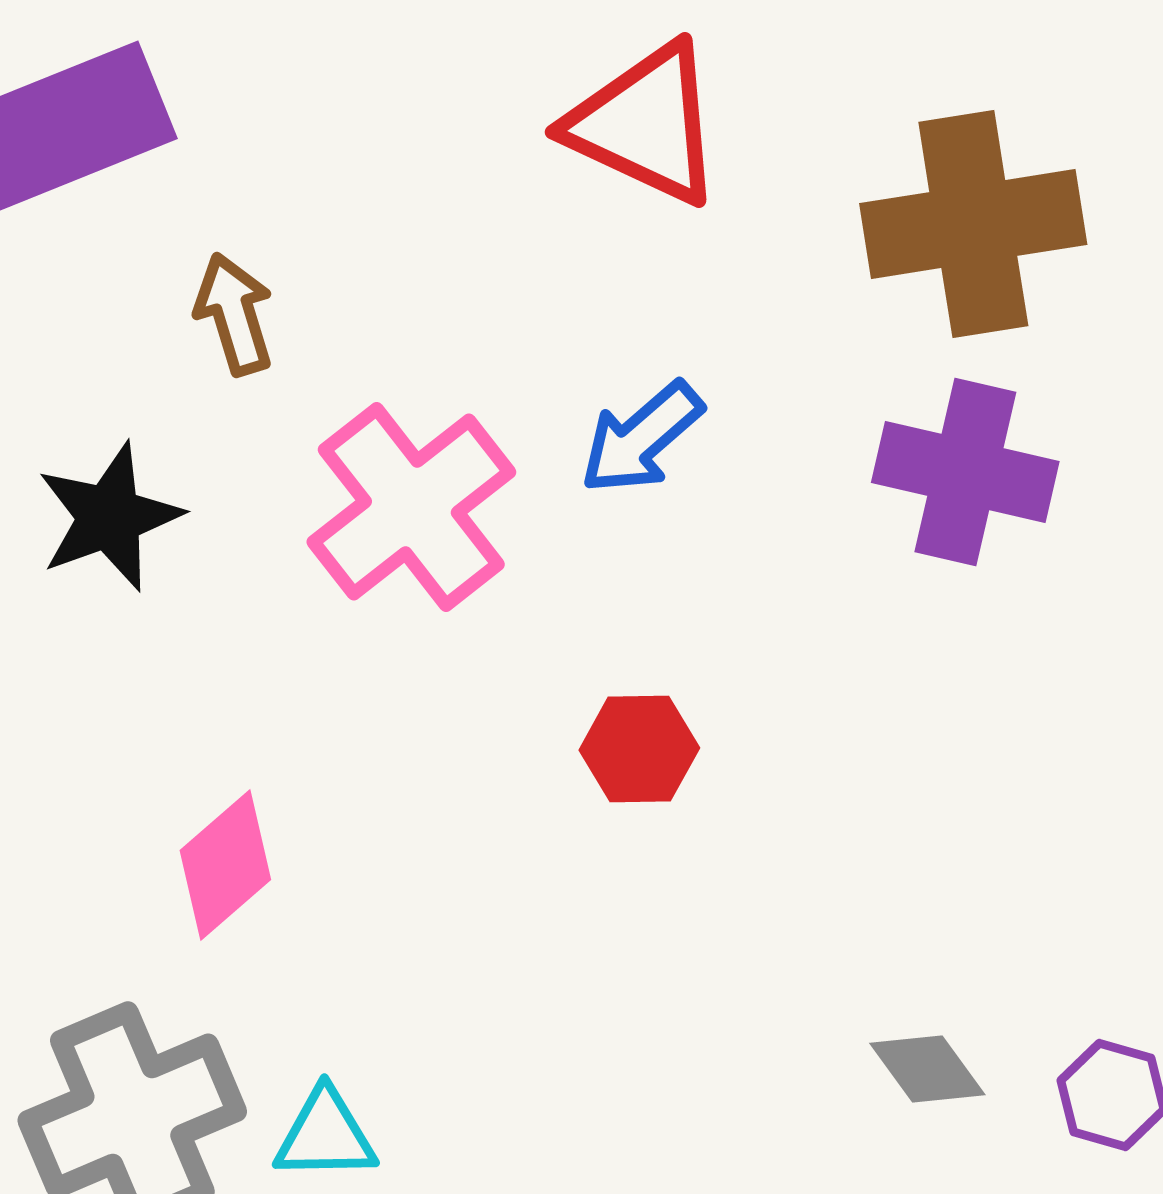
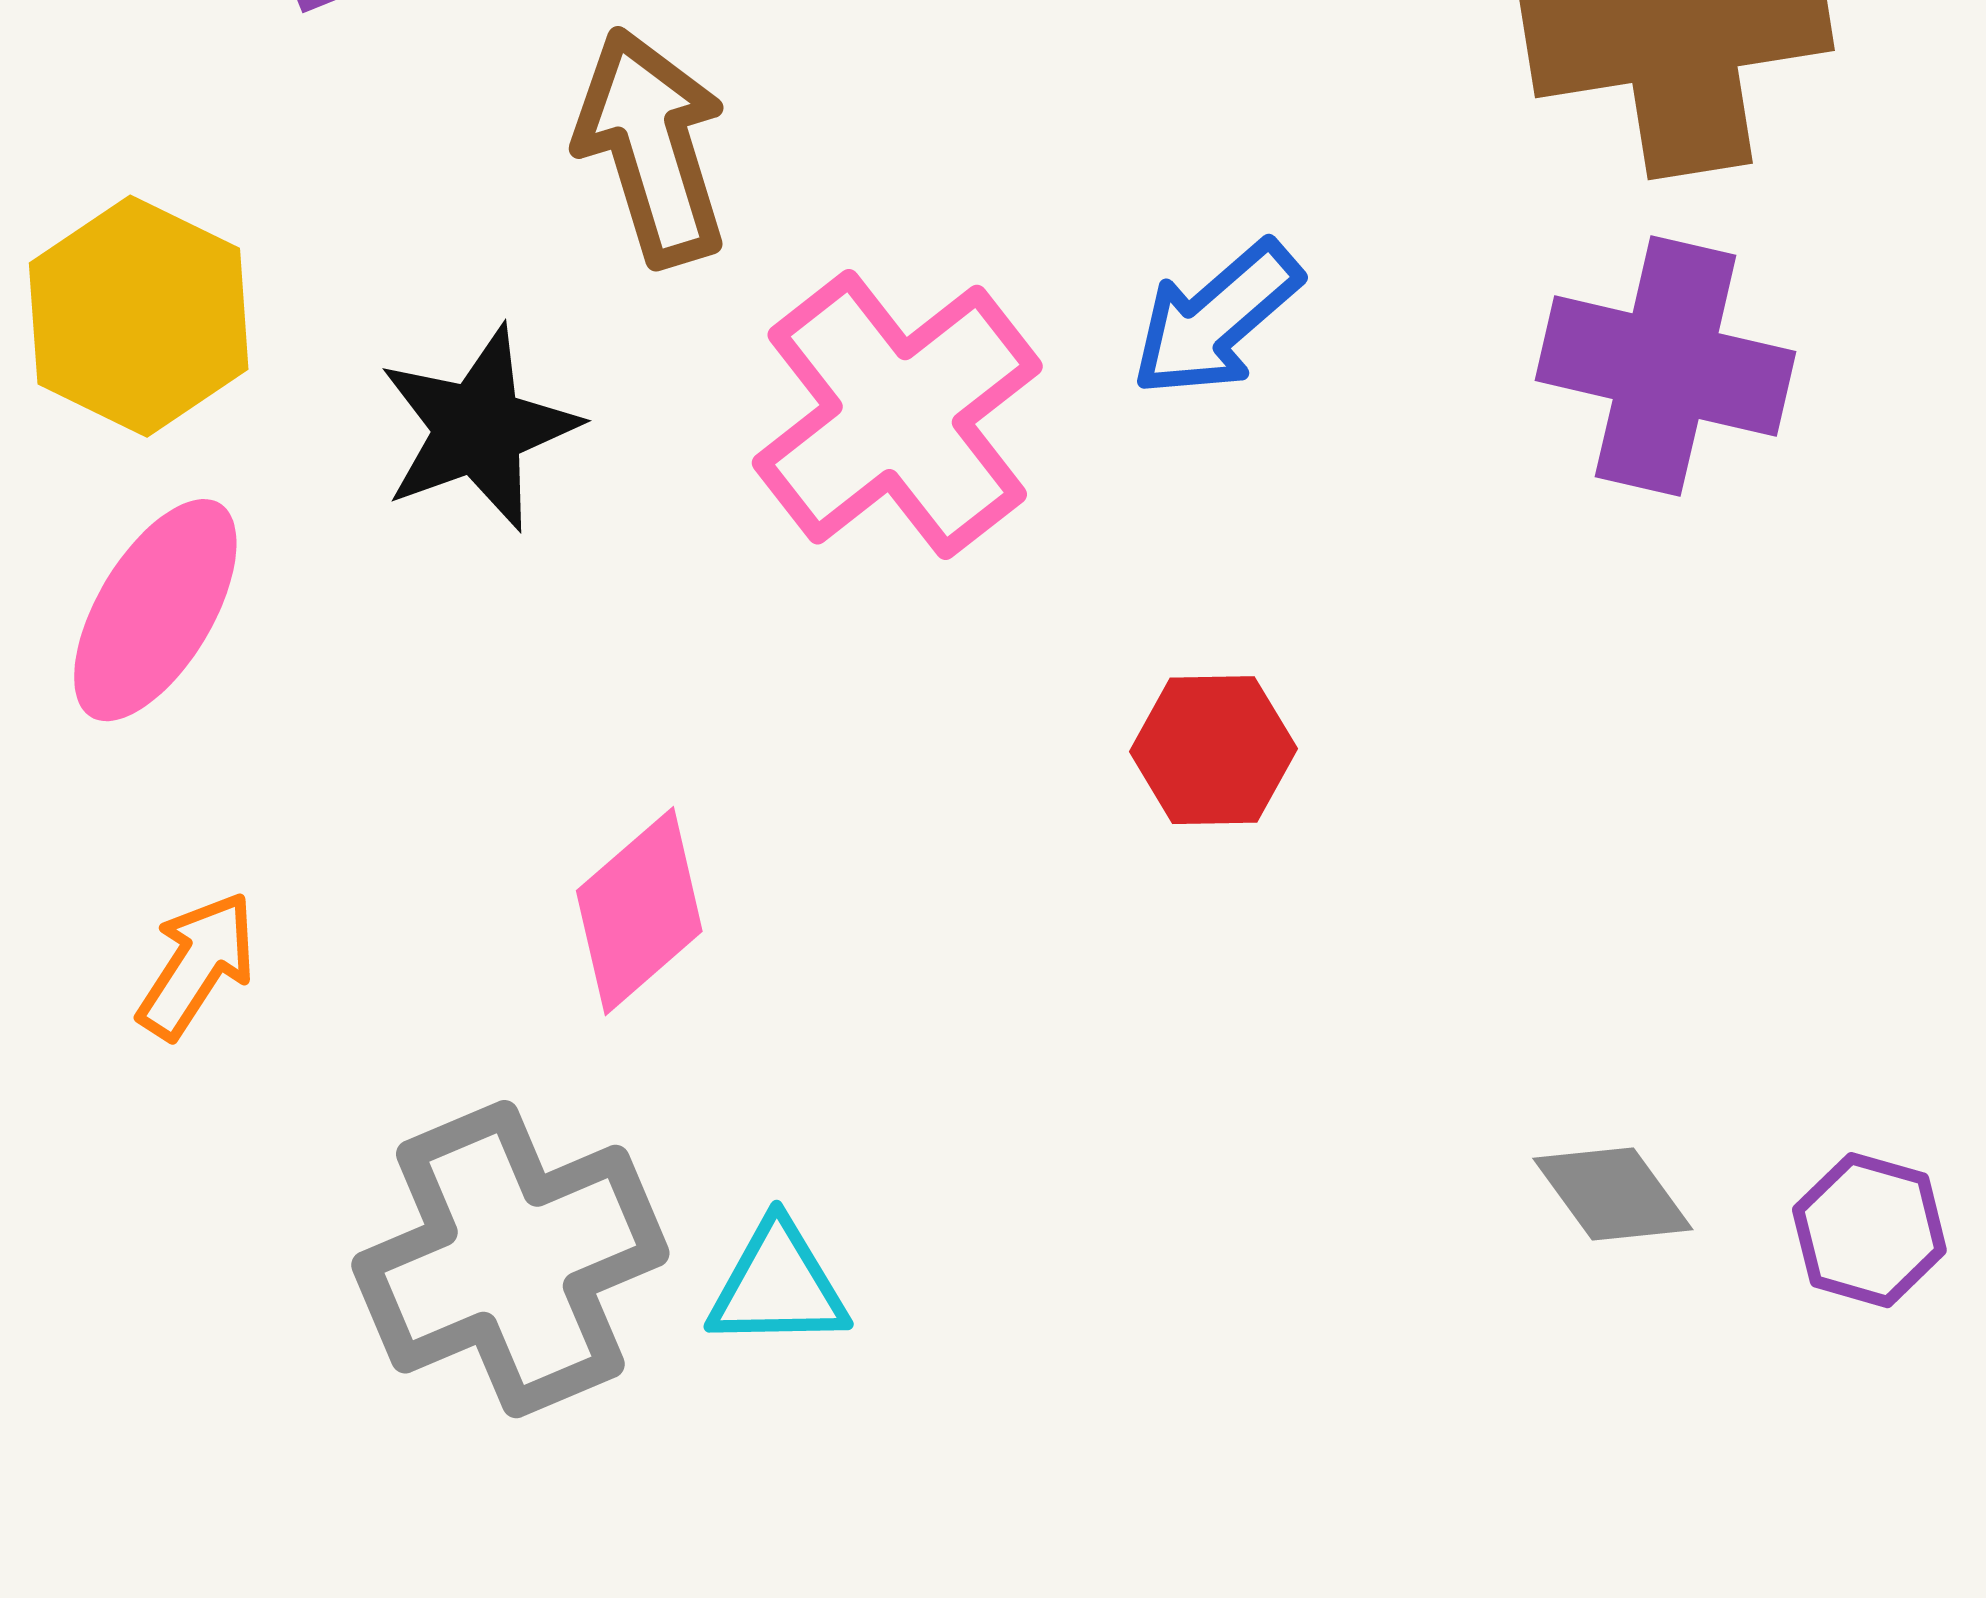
brown arrow: (234, 314) -> (652, 147), size x1.4

